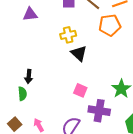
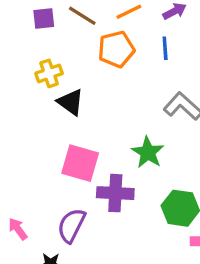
pink square: (80, 90) -> (80, 163), size x1.6

